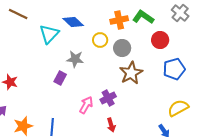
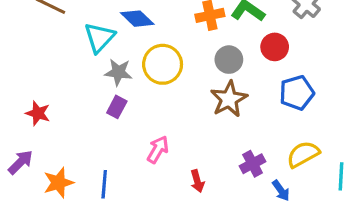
yellow circle: (100, 40) -> (163, 64), moved, size x1.6
gray circle: (122, 48) -> (229, 60), moved
gray star: (75, 59) -> (118, 72), moved
purple cross: (108, 98) -> (253, 164), moved

